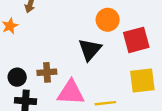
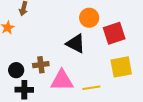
black triangle: (90, 50) -> (76, 44), turned -40

